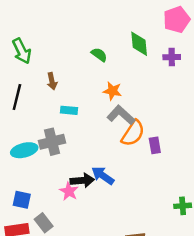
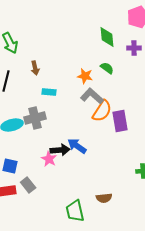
green semicircle: (99, 55) -> (107, 68), moved
purple rectangle: (155, 145) -> (120, 121), size x1.5

